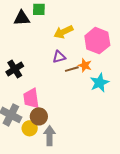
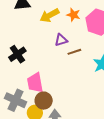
yellow arrow: (63, 32) -> (49, 15), moved
orange star: (85, 65) -> (73, 15), moved

